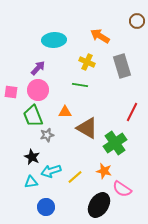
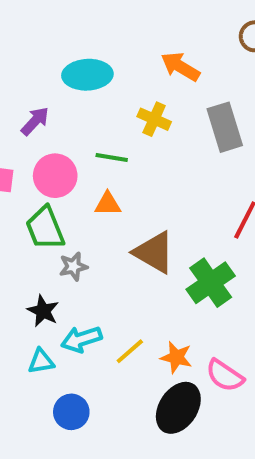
purple arrow: (38, 68) -> (35, 121), moved
green line: (80, 85) -> (112, 157), moved
orange triangle: (65, 112) -> (108, 204), moved
orange star: (104, 171) -> (176, 357), moved

